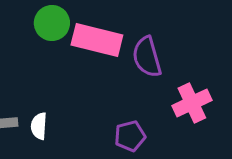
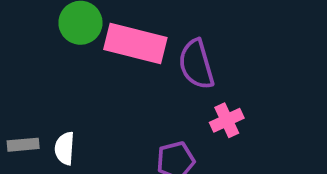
pink cross: (192, 103) -> (227, 120), moved, size x0.7

